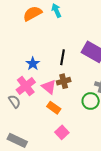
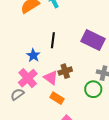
black line: (63, 57) -> (53, 40), moved
gray semicircle: (14, 101) -> (17, 94), turned -88

